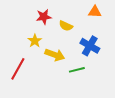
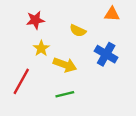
red star: (44, 17) -> (35, 20), moved
green line: (77, 70) -> (65, 94), moved

